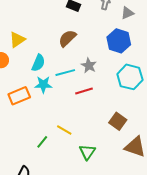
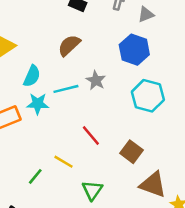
red line: (84, 91) -> (91, 136), moved, turned 66

